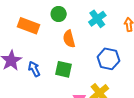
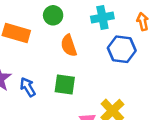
cyan cross: (97, 19) -> (102, 17), turned 30
blue hexagon: (108, 59) -> (122, 49), moved

